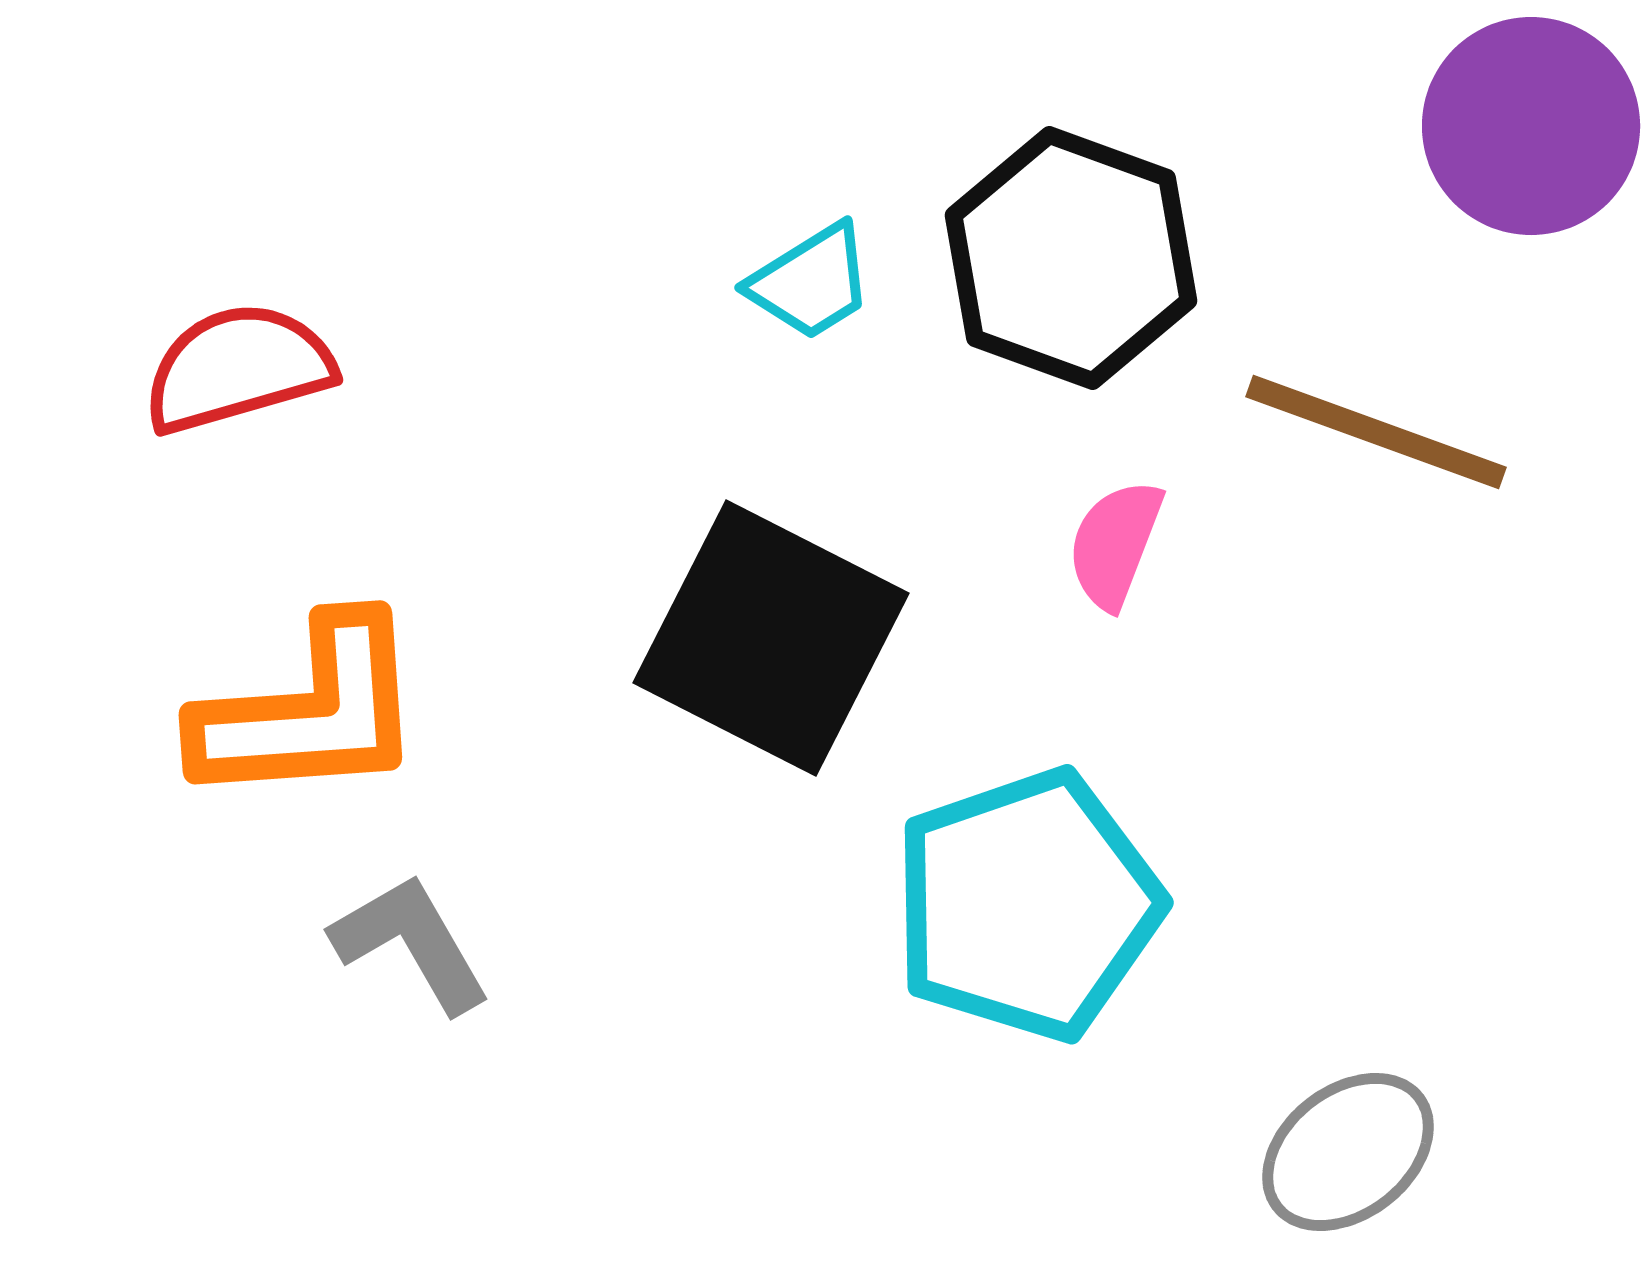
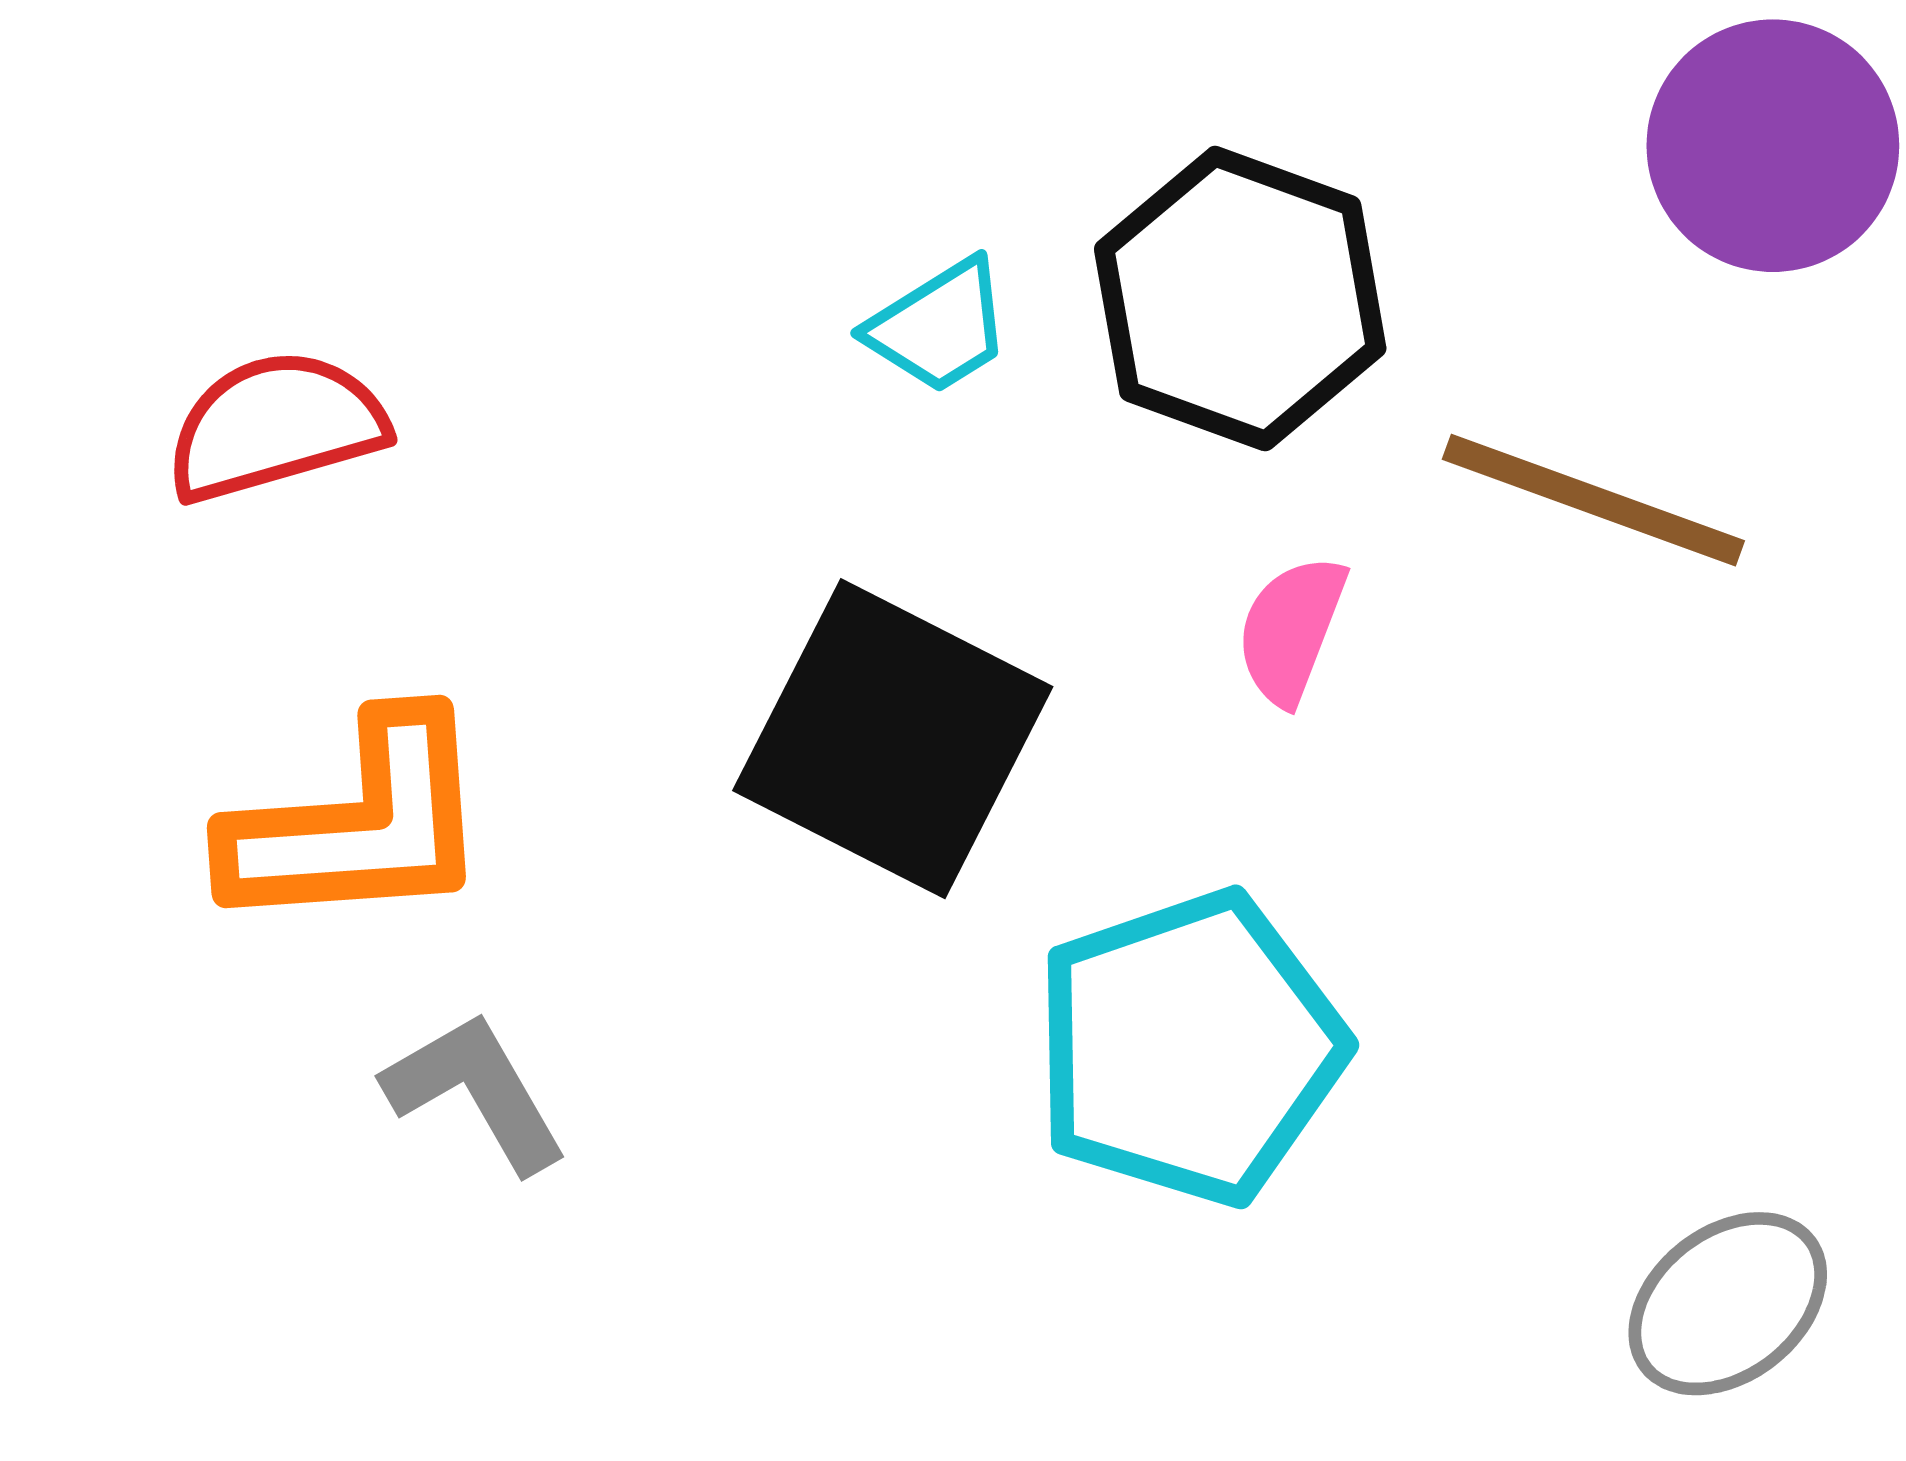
gray ellipse: (1348, 1152) -> (1728, 1304), moved

